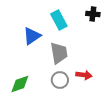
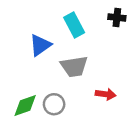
gray trapezoid: (59, 53) -> (74, 67), turned 90
gray circle: (60, 80) -> (54, 104), moved

